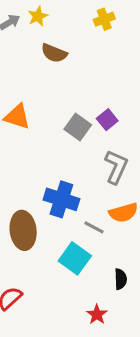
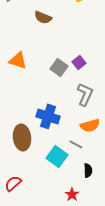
gray line: (94, 227) -> (76, 144), moved

